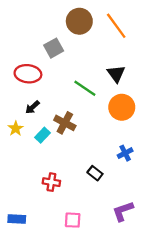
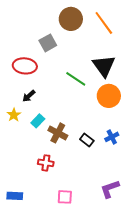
black triangle: (116, 74) -> (104, 66), size x1.4
brown cross: (65, 123) -> (58, 133), moved
black rectangle: (95, 173) -> (87, 140), moved

